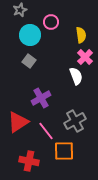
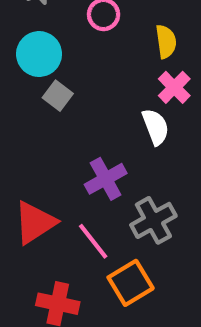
cyan circle: (30, 35) -> (39, 54), moved
purple cross: (41, 98) -> (106, 179), moved
orange square: (64, 151) -> (131, 283), turned -30

